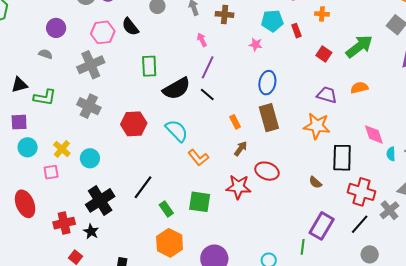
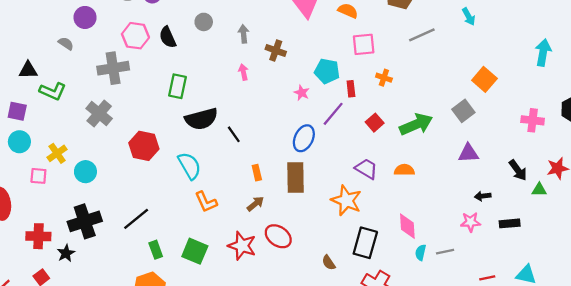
purple line: (208, 67) -> (333, 114), moved

